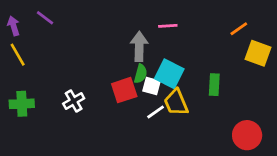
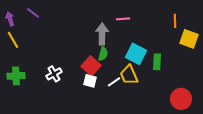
orange line: (239, 29) -> (175, 21), turned -56
cyan square: (169, 74) -> (136, 54), moved
white square: (151, 86) -> (90, 81), moved
red square: (124, 90) -> (91, 66), turned -30

